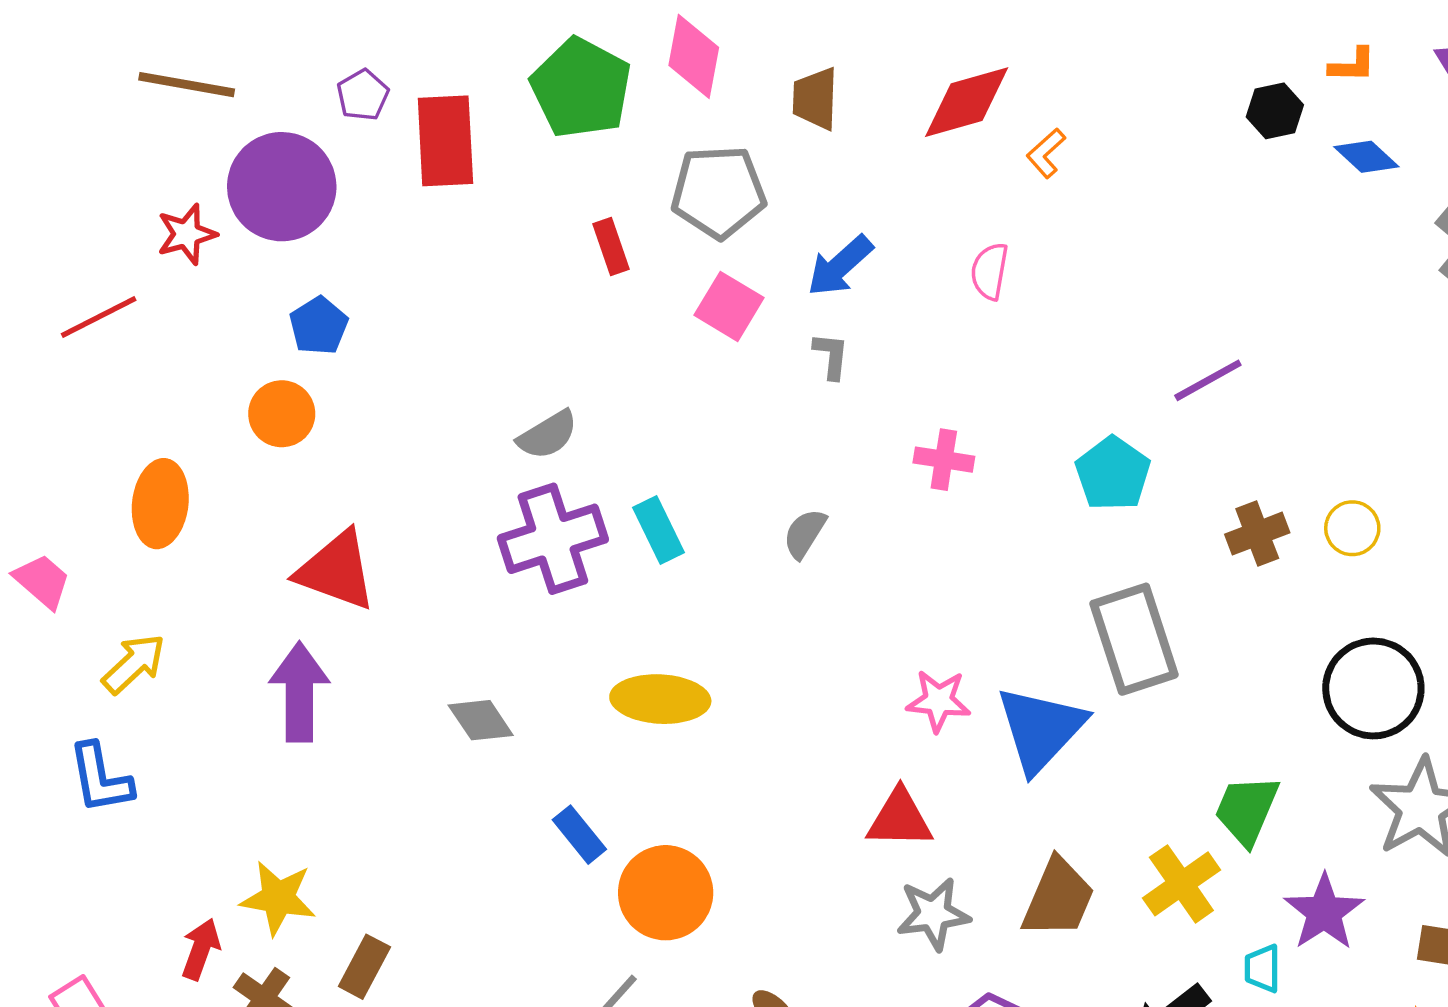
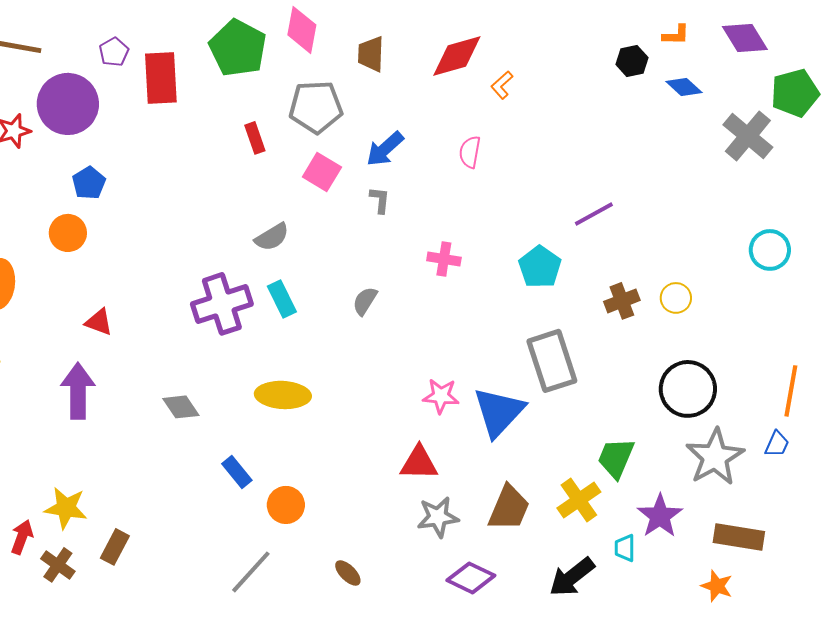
gray semicircle: (548, 435) -> (272, 237), moved
red triangle: (336, 570) -> (99, 322), size x0.6
orange circle: (666, 893) -> (286, 505), size x0.7

